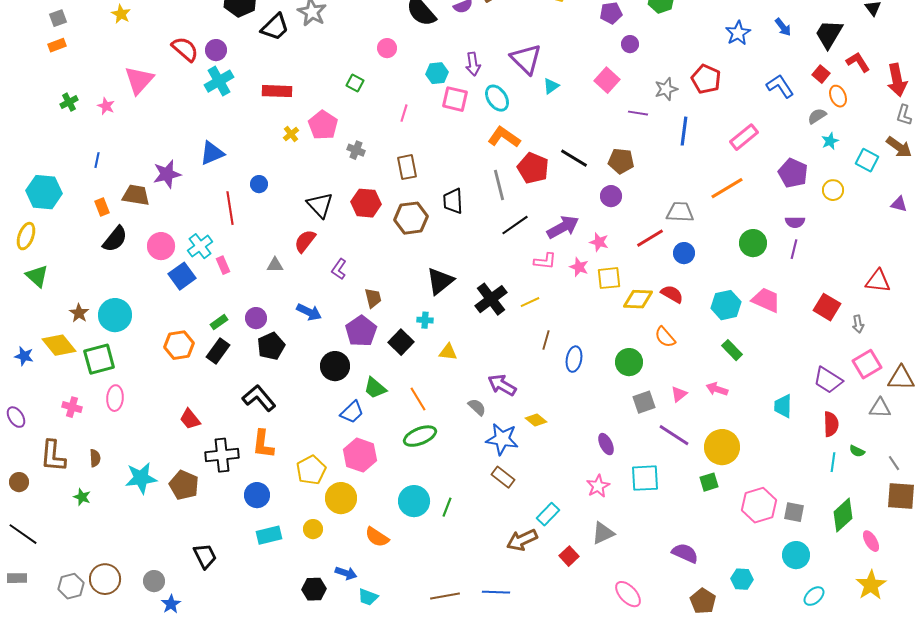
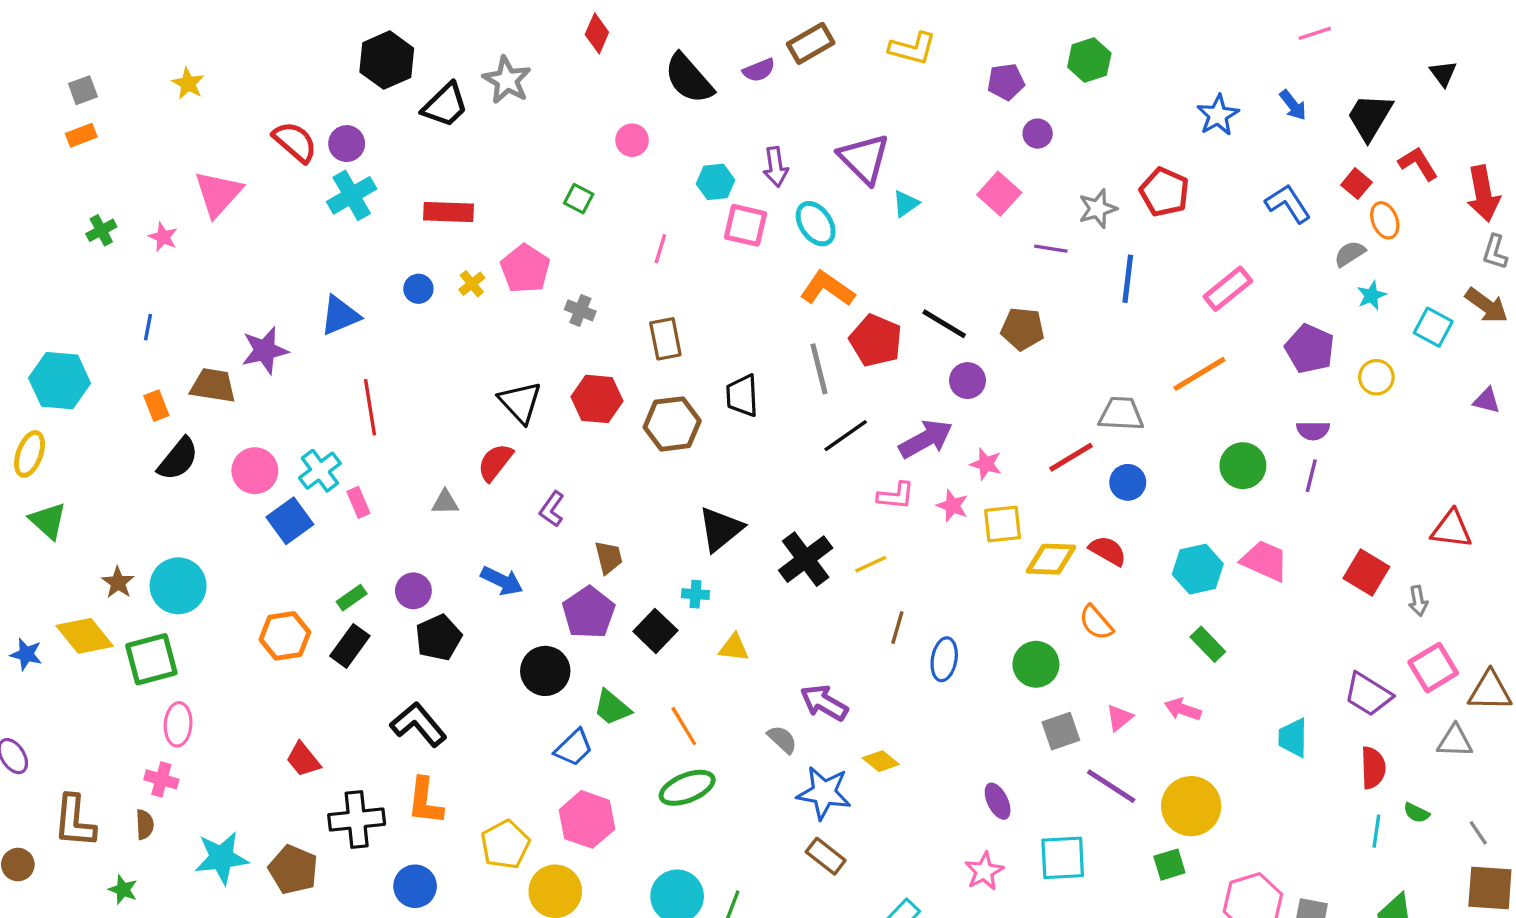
blue circle: (259, 184) -> (418, 289), moved
purple circle: (611, 196) -> (968, 381), moved
pink cross: (72, 407) -> (161, 779), moved

